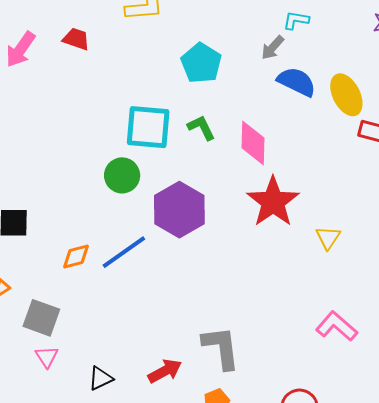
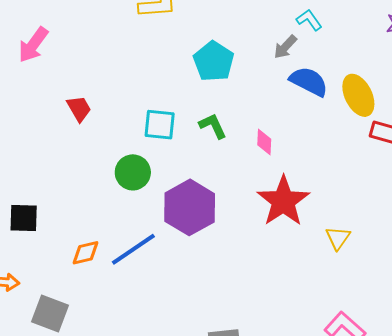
cyan L-shape: (296, 20) -> (309, 20), turned 44
red trapezoid: (76, 39) -> (79, 109), moved, turned 40
cyan square: (148, 127) -> (160, 125), size x0.7
pink diamond: (253, 143) -> (264, 142), size x0.6

